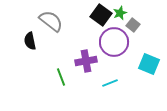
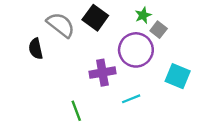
black square: (101, 15) -> (95, 18), moved
green line: (61, 77) -> (76, 111), moved

